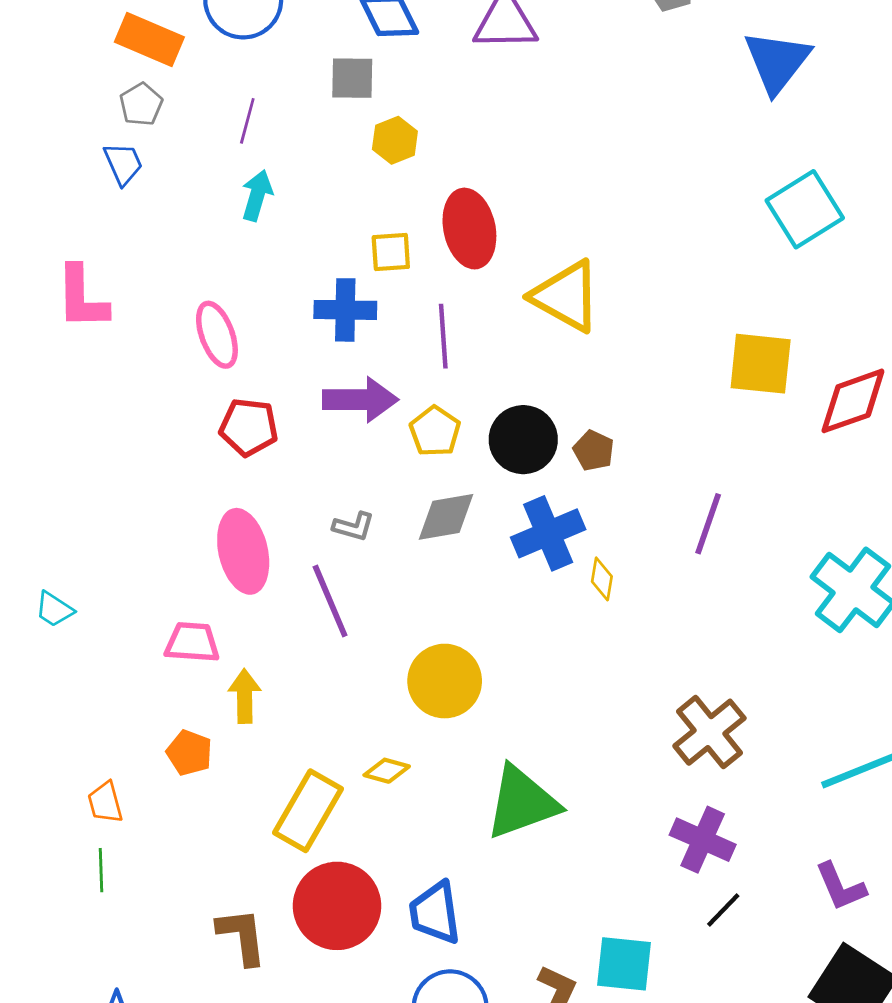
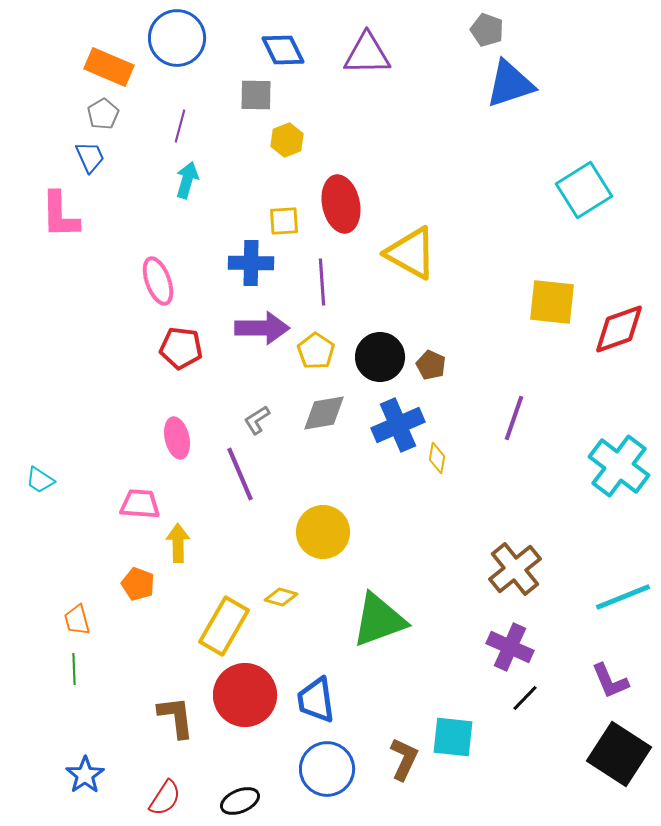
blue triangle: (777, 62) -> (510, 84), moved, turned 34
pink L-shape: (82, 297) -> (60, 215), moved
gray L-shape: (354, 527) -> (257, 420), turned 132
pink ellipse: (243, 551) -> (177, 438), size x0.7

